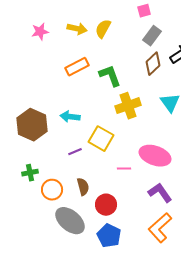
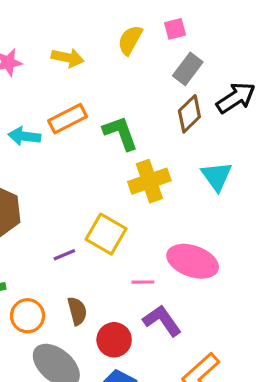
yellow semicircle: (103, 29) -> (130, 40), moved
cyan arrow: (70, 117) -> (24, 136), moved
purple L-shape: (160, 193) -> (162, 321), moved

